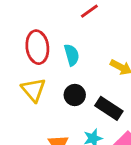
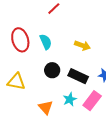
yellow triangle: (33, 90) -> (16, 82), moved, turned -30

